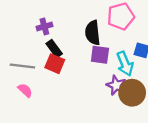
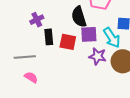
black rectangle: (54, 49) -> (49, 37), turned 42
red square: (55, 64) -> (68, 42), moved
purple star: (116, 85) -> (98, 56), moved

